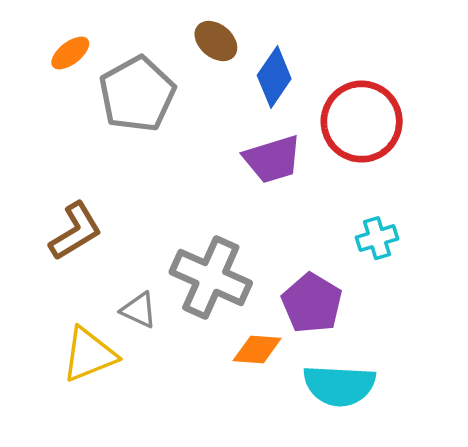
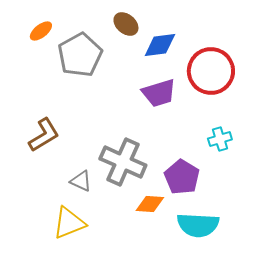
blue diamond: (274, 77) -> (160, 45), turned 48
yellow triangle: (89, 355) -> (69, 223), moved

